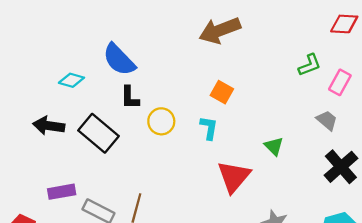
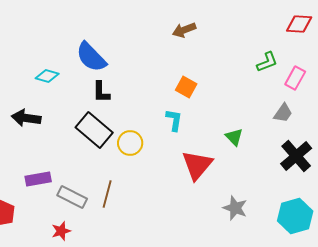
brown arrow: (220, 30) -> (184, 30), size x0.6
gray trapezoid: (327, 120) -> (283, 113), turned 85
yellow circle: (161, 121) -> (130, 143), moved
black rectangle: (98, 133) -> (94, 130), moved

